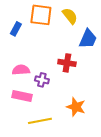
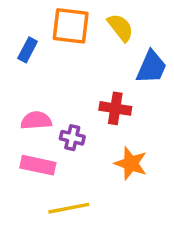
orange star: (76, 107) -> (131, 163), moved

